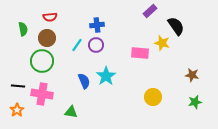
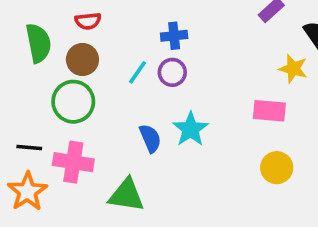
green semicircle: (23, 29) -> (38, 43), size x1.5
pink rectangle: (140, 53) -> (269, 111), moved
orange star: (17, 110) -> (27, 191), size x1.5
green triangle: (71, 112) -> (126, 195), size x1.5

